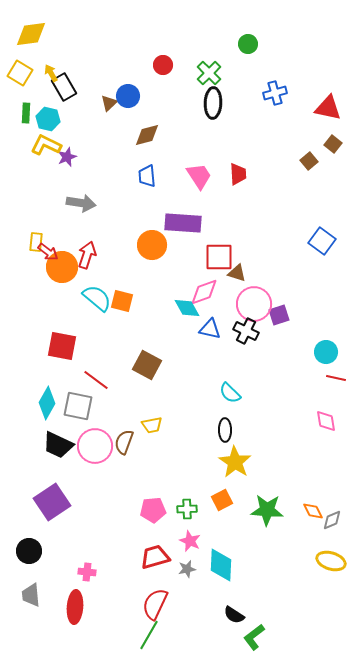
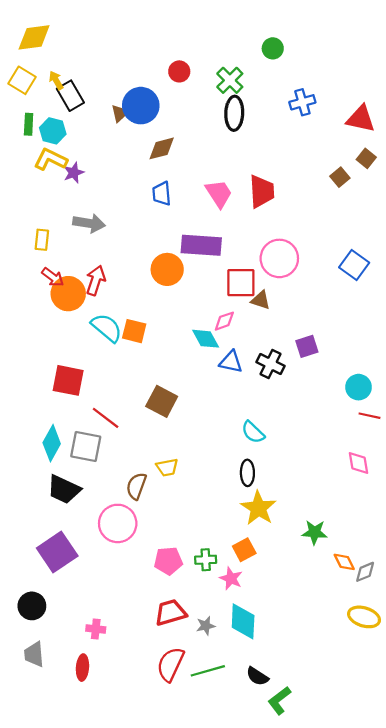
blue circle: (128, 96) -> (141, 106), size x1.4
red trapezoid: (238, 174) -> (262, 191), size x1.4
yellow rectangle: (36, 242) -> (42, 240), moved
pink diamond: (204, 292) -> (224, 321), size x0.7
pink circle: (254, 304) -> (279, 258), moved
pink circle: (95, 446) -> (118, 523), moved
green star: (267, 510) -> (315, 532), moved, size x0.7
pink star: (190, 541) -> (231, 578), moved
red ellipse: (75, 607) -> (82, 668), size x0.7
green line: (149, 635) -> (208, 671), moved, turned 44

